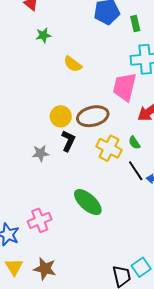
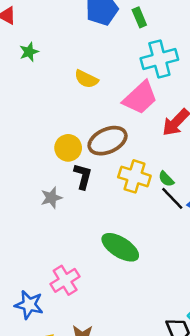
yellow semicircle: (73, 64) -> (86, 79), moved
pink trapezoid: (125, 87) -> (140, 98), turned -136
green semicircle: (134, 143) -> (166, 179), moved

